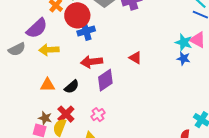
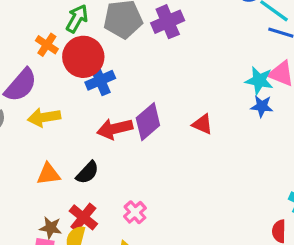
red triangle: (135, 58) -> (202, 124), moved
purple diamond: (105, 80) -> (148, 122), moved

